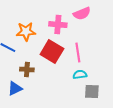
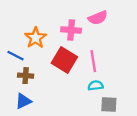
orange star: (26, 32) -> (36, 38), turned -30
brown cross: (27, 70) -> (26, 76), moved

